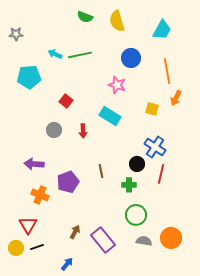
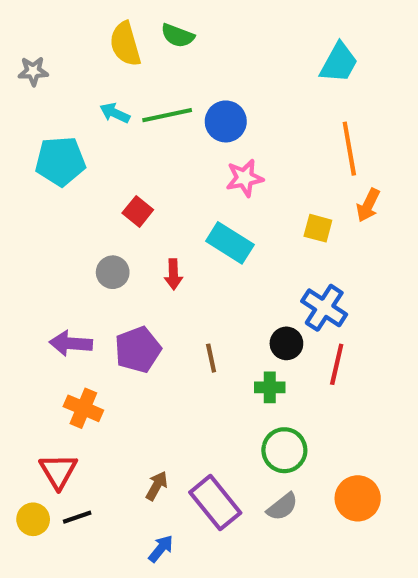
yellow semicircle: (117, 21) -> (125, 44), moved
blue circle: (131, 58) -> (226, 121), moved
pink star: (117, 85) -> (245, 178), turned -30
purple pentagon: (68, 182) -> (138, 350), moved
gray semicircle: (144, 241) -> (282, 507), moved, turned 133
blue arrow: (67, 264) -> (161, 549), moved

